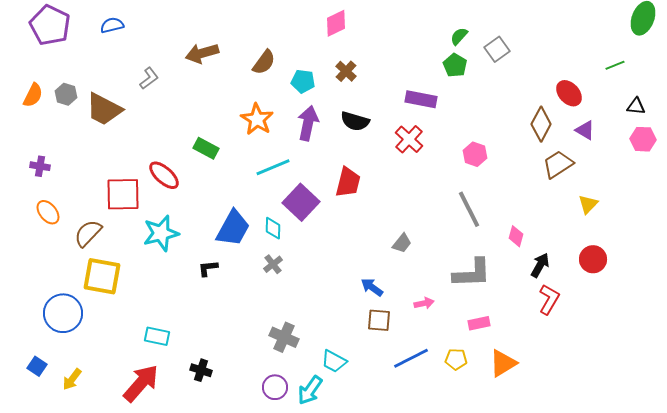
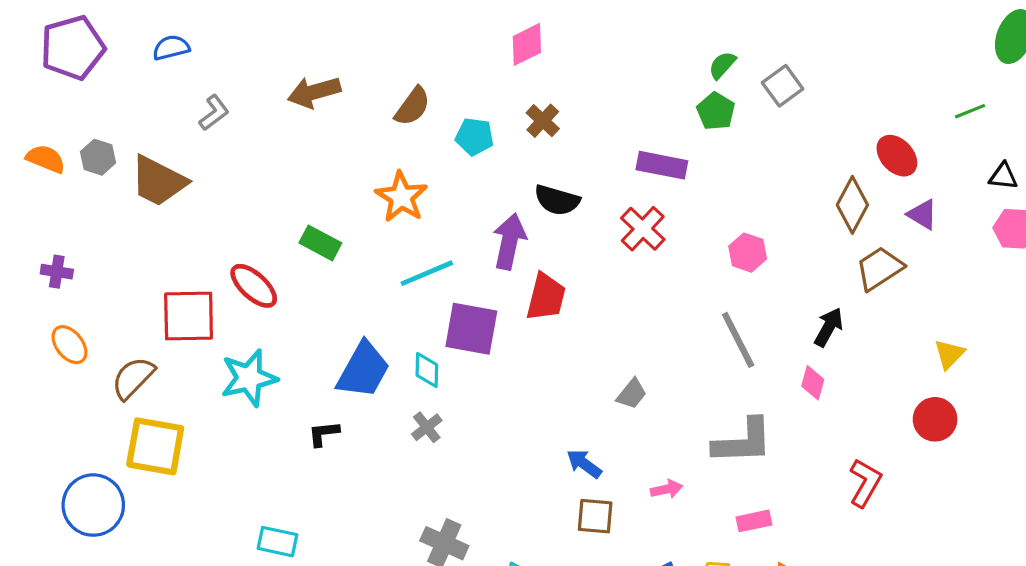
purple pentagon: (50, 25) -> (73, 48), turned 30
gray L-shape: (149, 78) -> (214, 113), moved
orange semicircle: (33, 95) -> (46, 159), turned -95
purple arrow: (308, 123) -> (509, 241), moved
purple square: (301, 202) -> (471, 329), turned -33
yellow triangle: (588, 204) -> (949, 354), moved
black arrow: (540, 265) -> (829, 327), moved
cyan rectangle: (157, 336) -> (278, 542), moved

